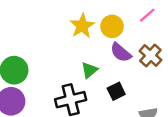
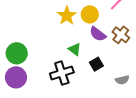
green triangle: (89, 70) -> (75, 49), turned -40

